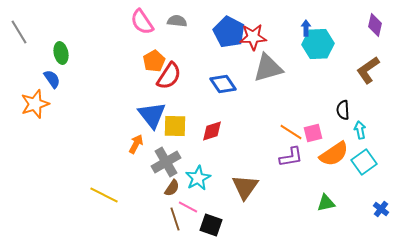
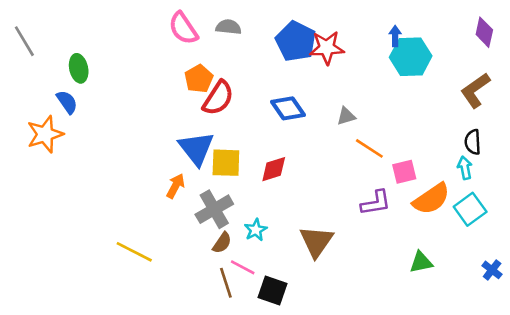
gray triangle: (268, 68) -> (346, 116), moved, size x0.5
black semicircle: (343, 110) -> (473, 142), moved
orange line: (291, 132) -> (369, 148), moved
cyan star: (198, 178) -> (256, 230), size x0.7

